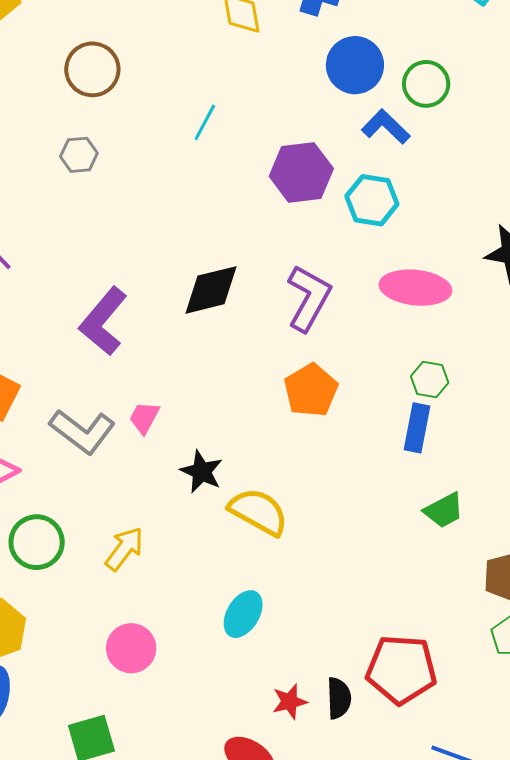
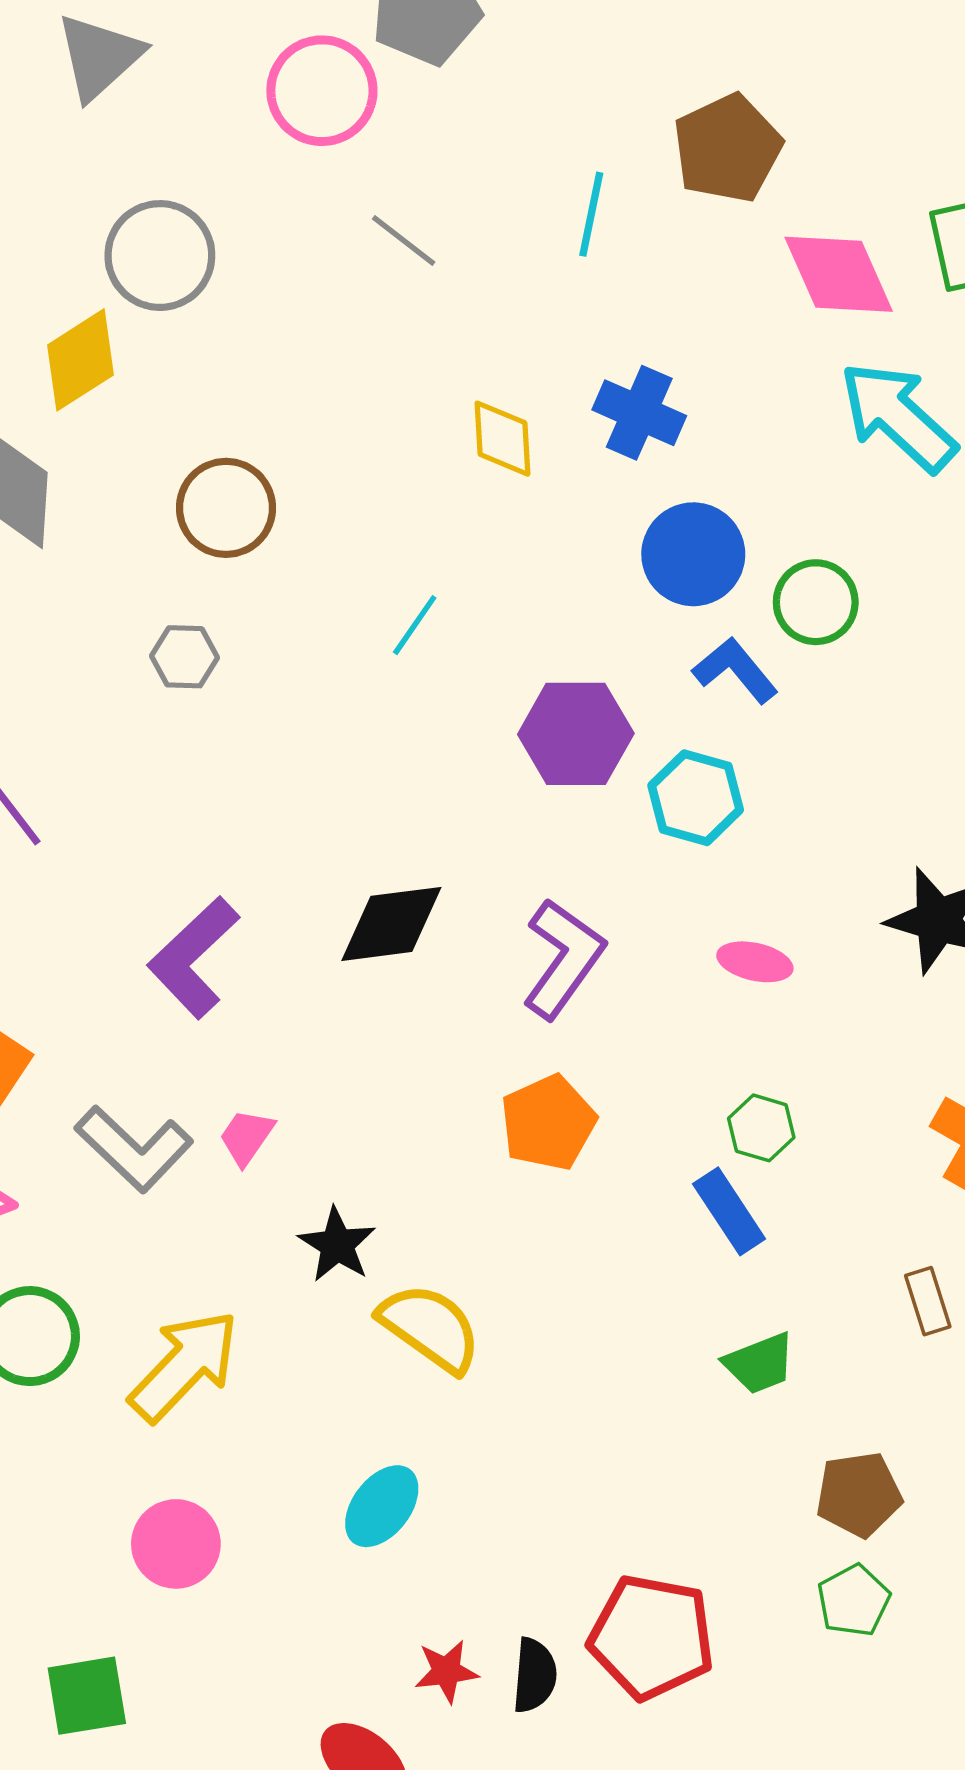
pink ellipse: (415, 288) -> (755, 962), size x0.6
blue rectangle: (417, 428) -> (729, 1211), turned -51
yellow arrow: (124, 549) -> (184, 1366), size x1.5

